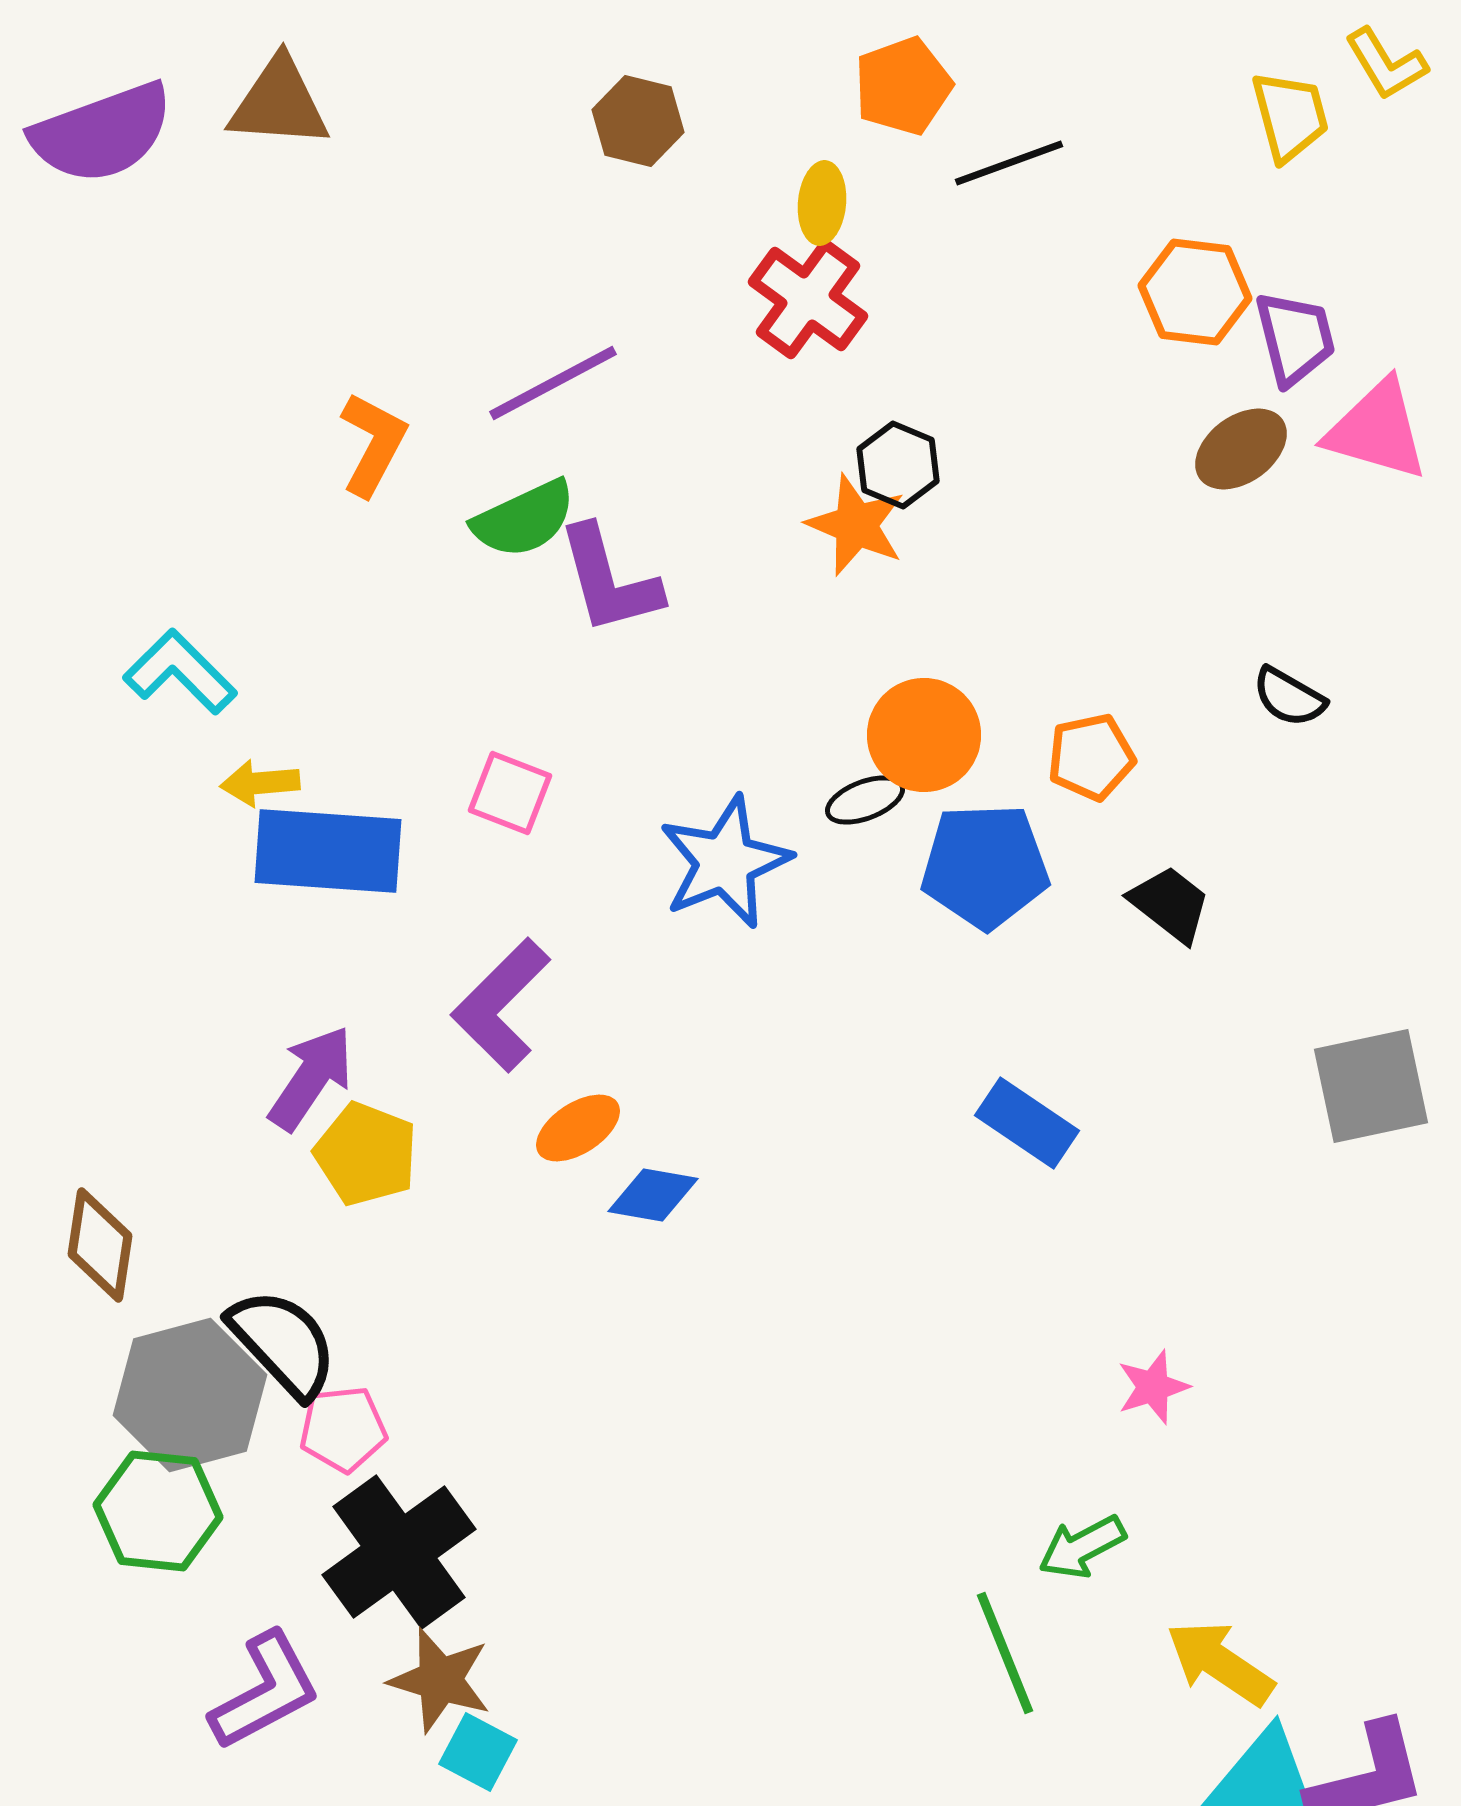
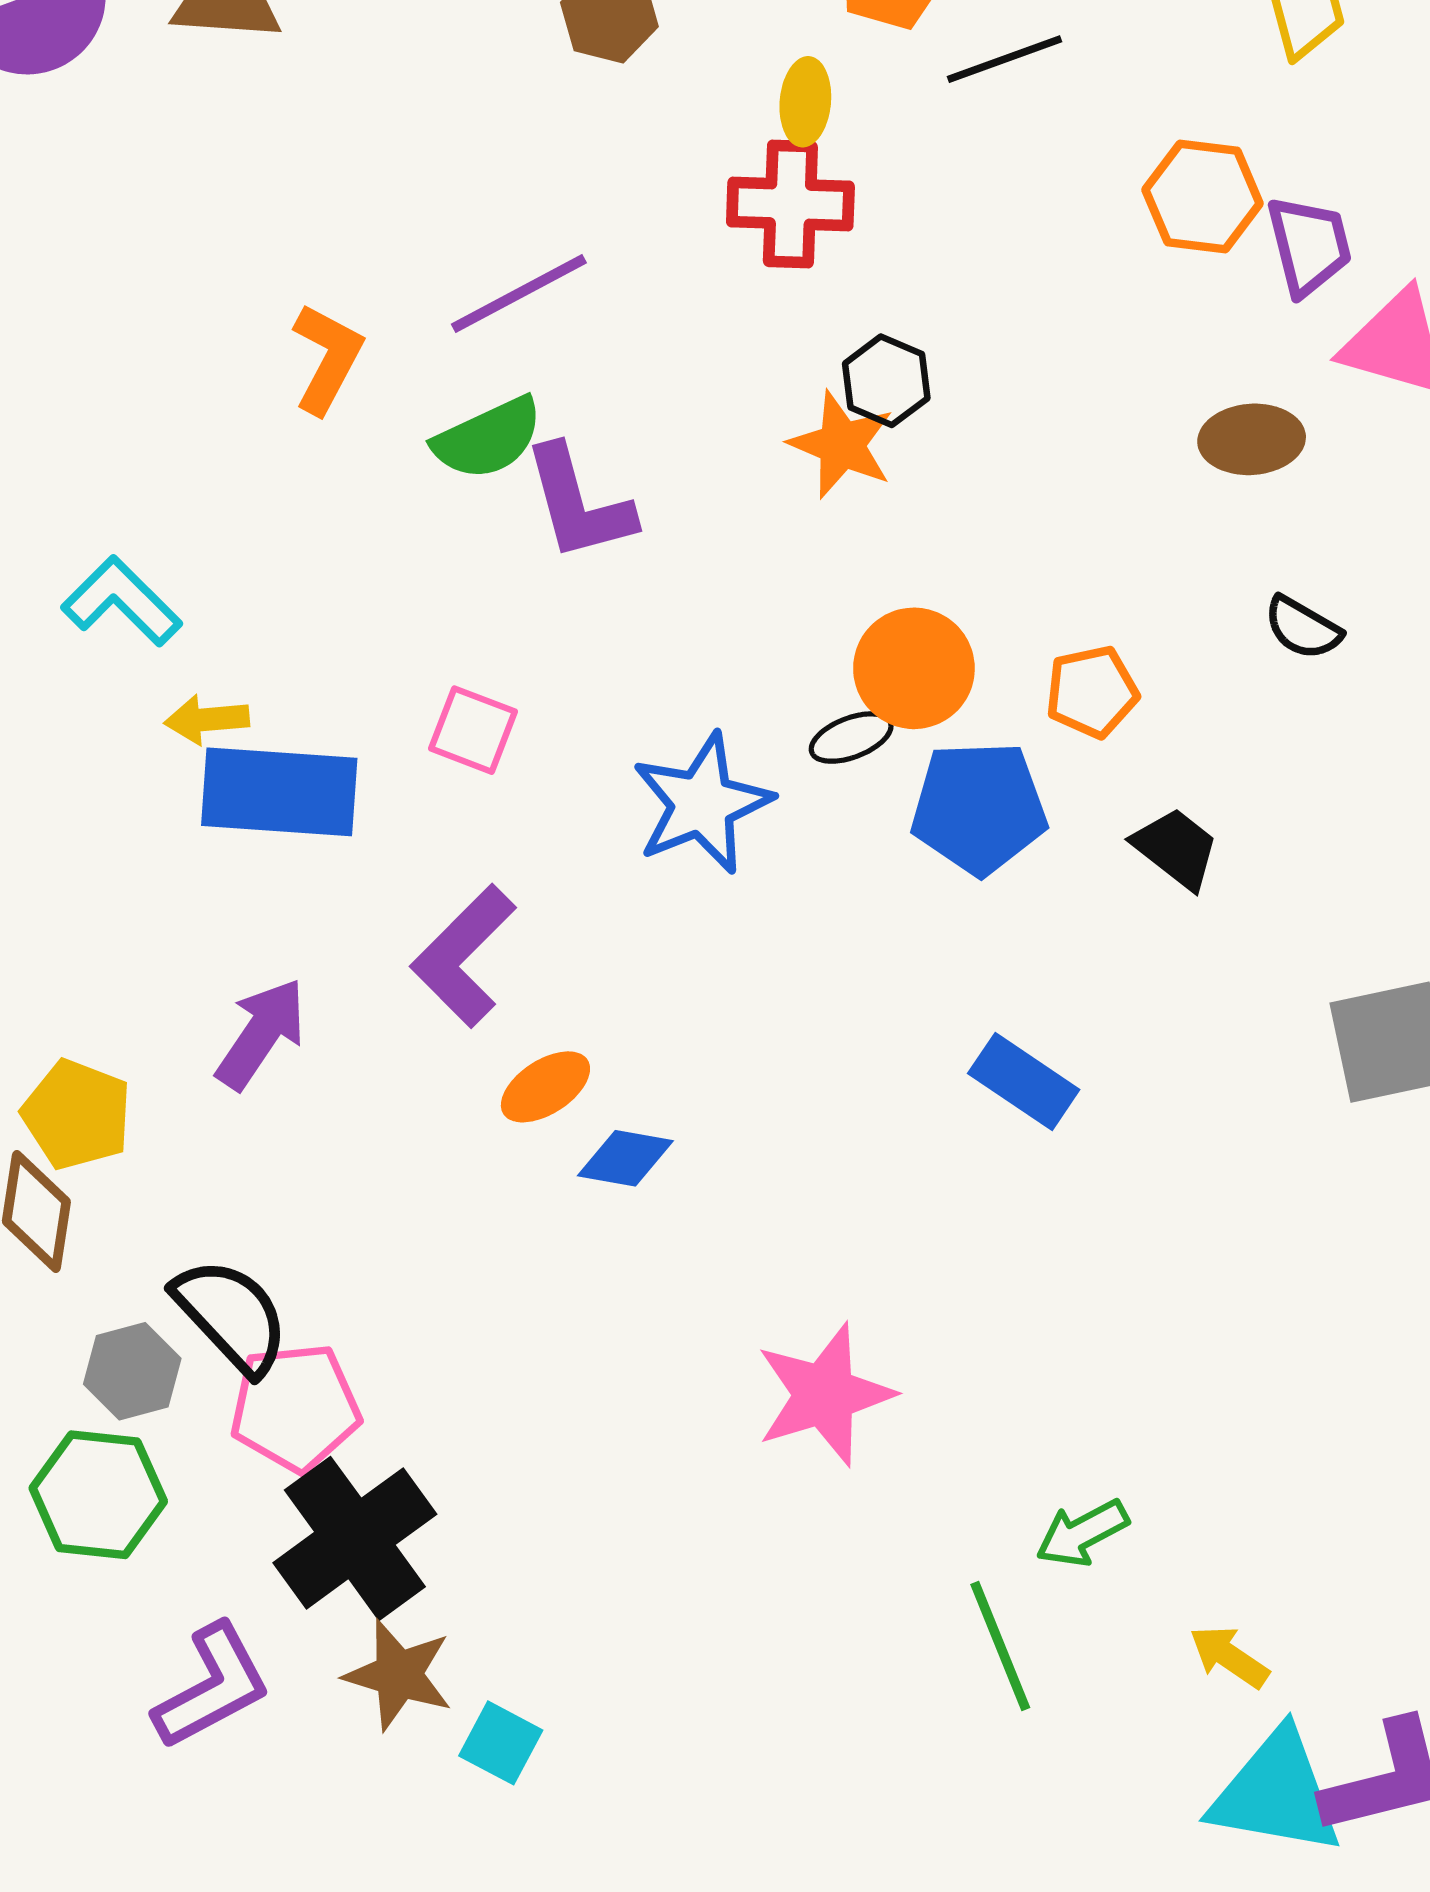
red cross: (808, 299) -> (790, 204), turned -34
brown ellipse: (1241, 449) -> (1252, 439), moved, turned 32
yellow pentagon: (366, 1154) -> (77, 1115), moved
pink star: (1153, 1387) -> (825, 1395), moved, size x1.8
gray hexagon: (190, 1395) -> (132, 1371), size x0.6
pink pentagon: (343, 1429) -> (295, 1407), size x1.4
yellow arrow: (1220, 1663) -> (1229, 1657), size x0.7
cyan square: (478, 1752) -> (501, 1743), moved

